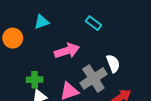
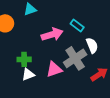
cyan rectangle: (93, 23) -> (77, 25), moved

